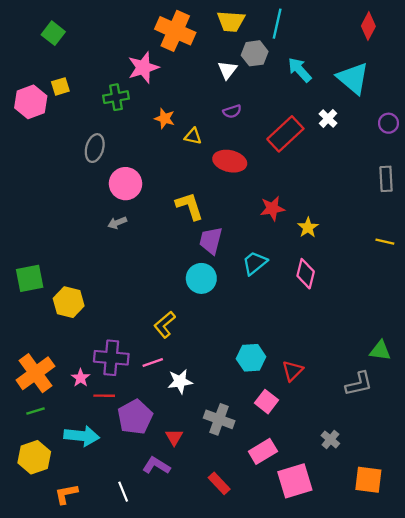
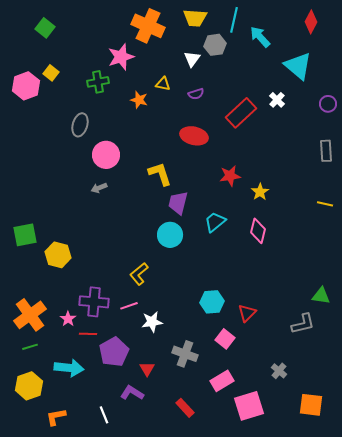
cyan arrow: (300, 70) -> (260, 37), moved
yellow square: (60, 86) -> (51, 73), turned -35
yellow triangle: (193, 136) -> (163, 84), moved

